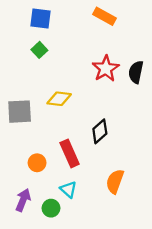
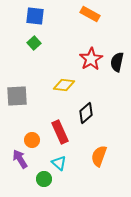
yellow diamond: (59, 99) -> (64, 85), moved
purple arrow: (23, 200) -> (20, 159), moved, turned -54

